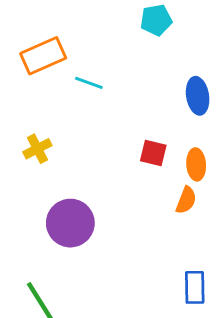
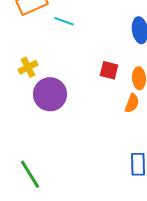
purple circle: (70, 223) -> (50, 94), moved

